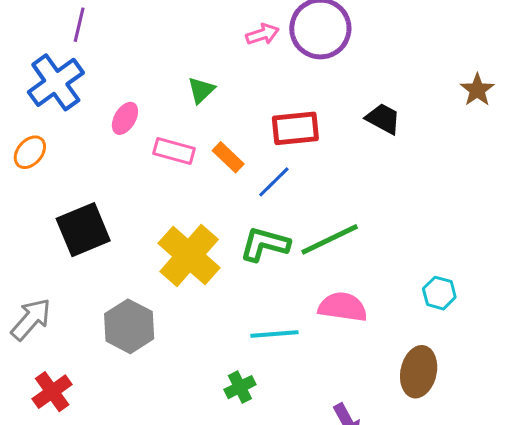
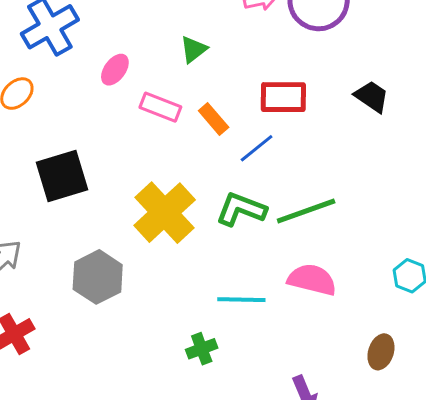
brown ellipse: (419, 372) -> (381, 352), size x0.7

